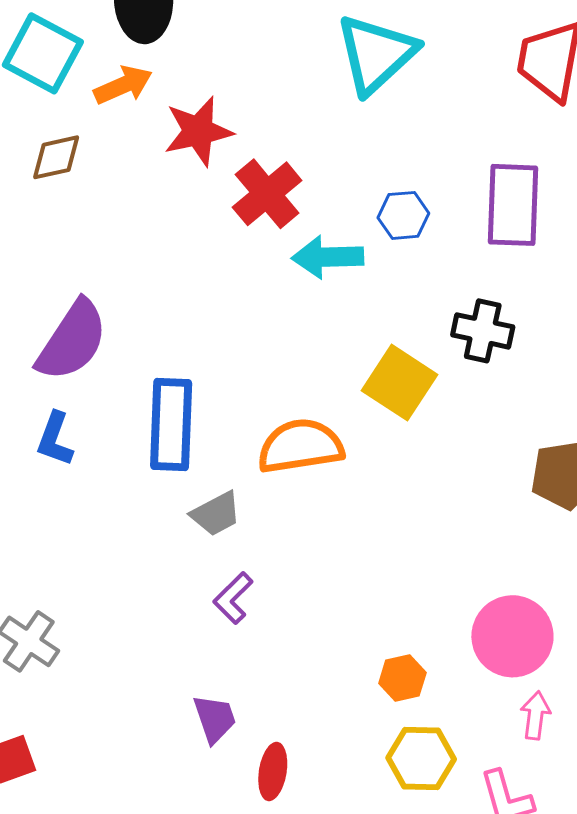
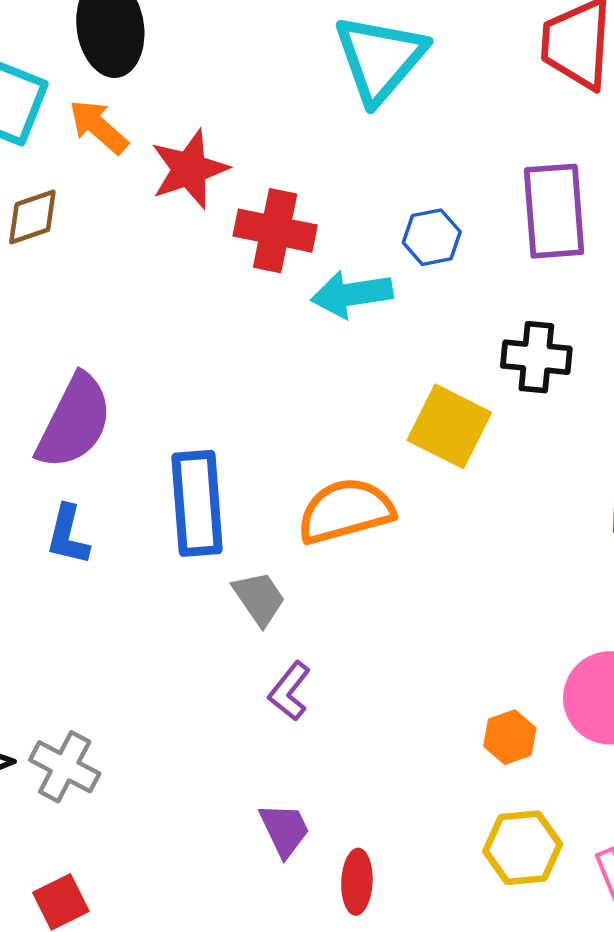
orange arrow: (123, 85) -> (98, 127), turned -108
red cross: (267, 194) -> (275, 231), turned -32
gray trapezoid: (216, 514) -> (259, 598), turned -90
orange hexagon: (402, 678) -> (510, 737), moved

